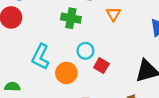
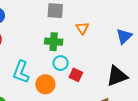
green cross: (71, 18) -> (54, 42), moved

